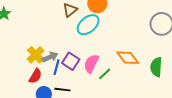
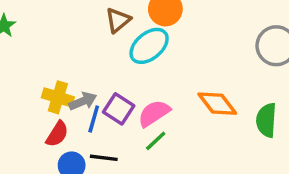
yellow cross: (36, 55) -> (58, 97), turned -30
pink semicircle: (91, 64) -> (154, 113), turned 30
green line: (105, 74) -> (156, 141), moved

